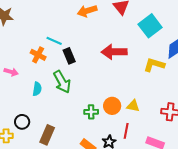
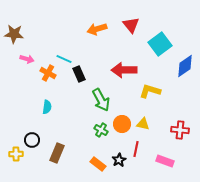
yellow L-shape: (154, 65) -> (150, 91), moved
pink arrow: (11, 72) -> (27, 59), moved
green arrow: (62, 82) -> (101, 100), moved
green cross: (91, 112) -> (101, 130), turned 32

